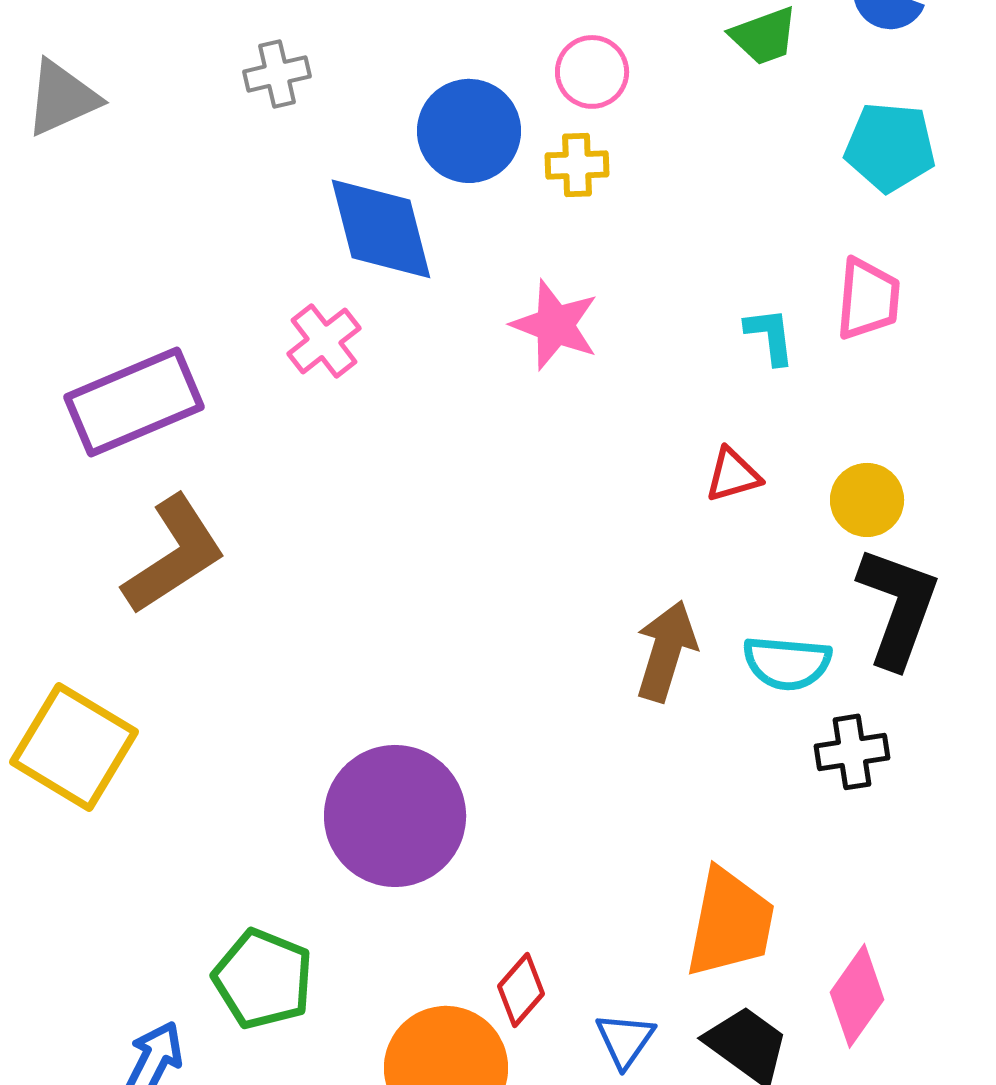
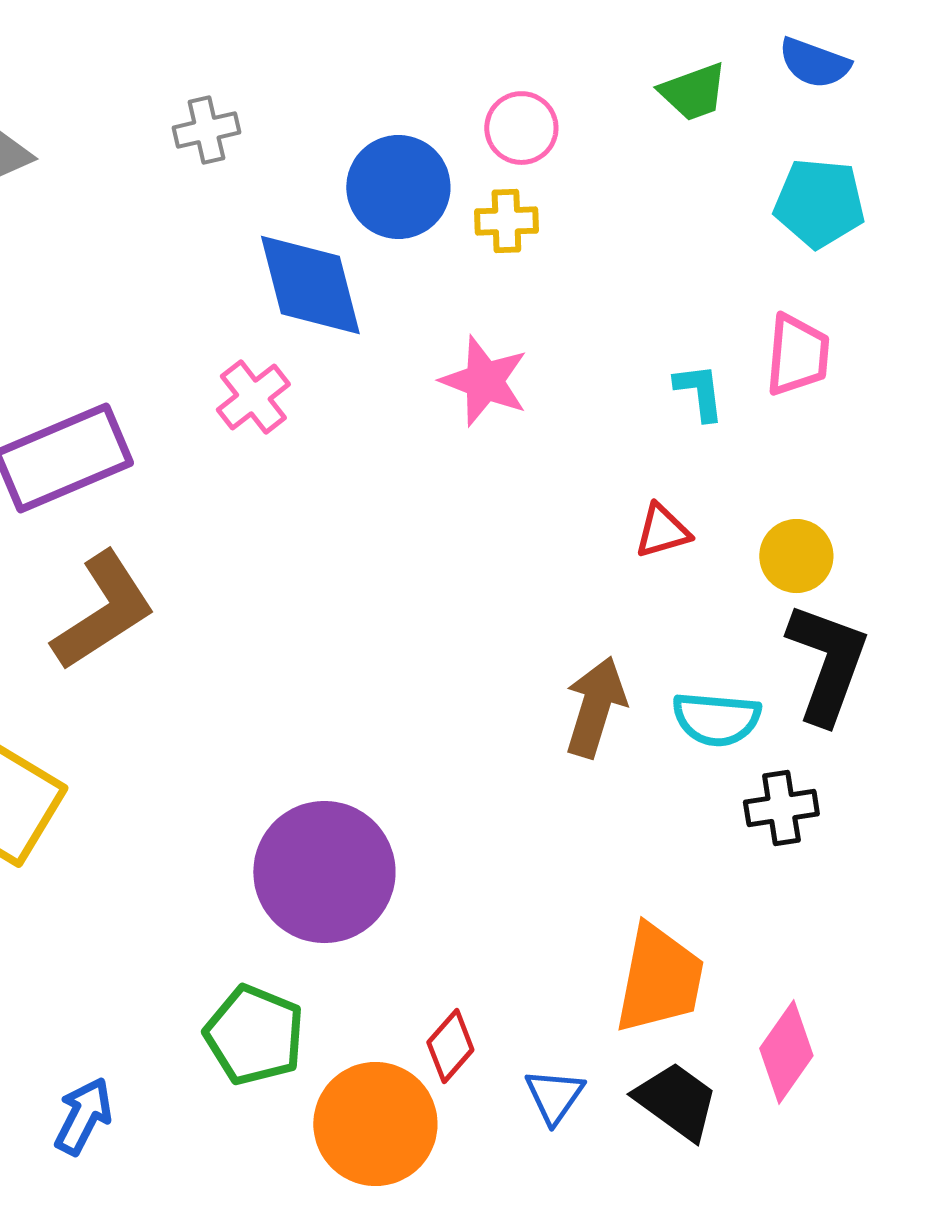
green pentagon: (263, 979) -> (254, 1035), moved

